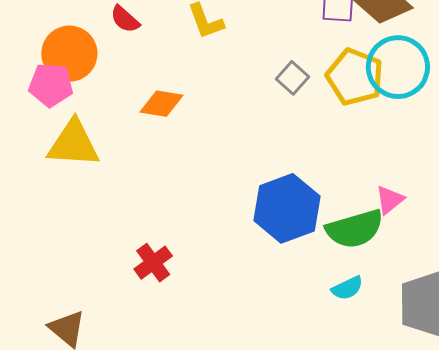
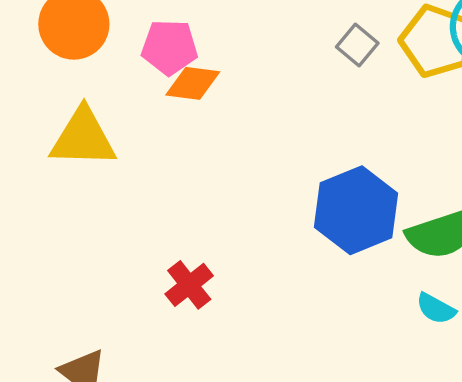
pink pentagon: (51, 85) -> (169, 47), moved
cyan semicircle: (347, 288) -> (436, 309), turned 56

